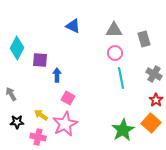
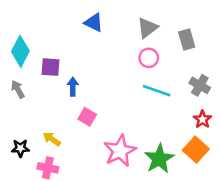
gray triangle: (114, 30) -> (147, 28), turned -36
cyan line: (121, 78) -> (157, 91), turned -60
gray arrow: (11, 94) -> (18, 89), moved
pink star: (65, 124) -> (120, 151), moved

